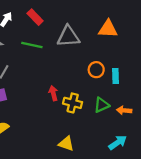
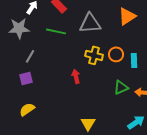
orange triangle: (108, 29) -> (127, 16), turned -36
yellow cross: (73, 103) -> (94, 55), moved
yellow triangle: (66, 144) -> (88, 123), turned 42

